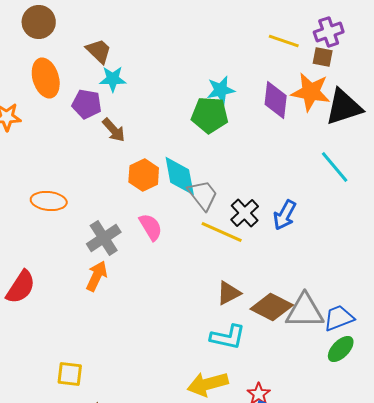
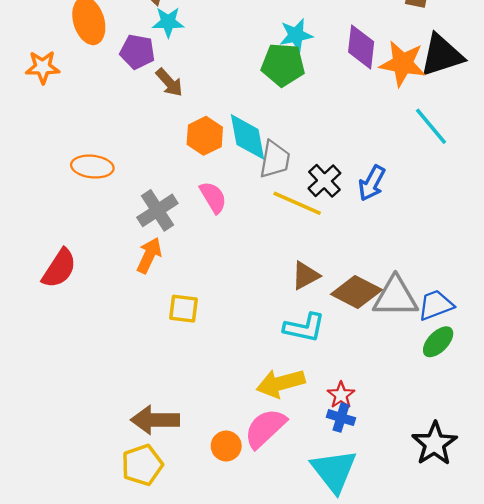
orange star: (311, 92) -> (403, 64), moved
gray trapezoid: (203, 195) -> (275, 159), turned 48
yellow square: (70, 374) -> (184, 309), moved

